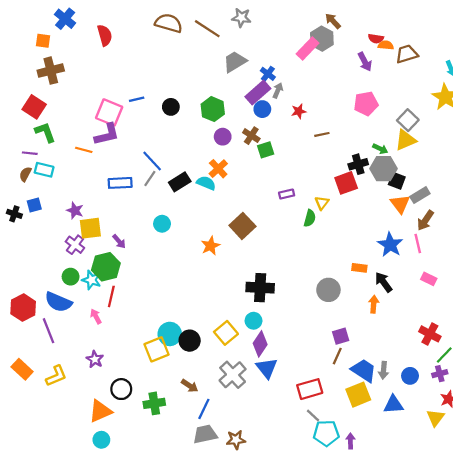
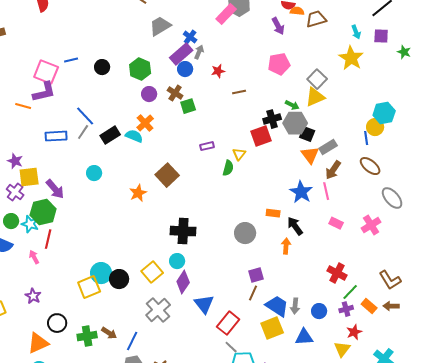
purple arrow: (119, 241) -> (55, 189), size x1.5
blue triangle: (267, 368) -> (204, 304), moved
brown arrow: (190, 386) -> (109, 333), moved
red rectangle: (310, 389) -> (228, 323), turned -35

